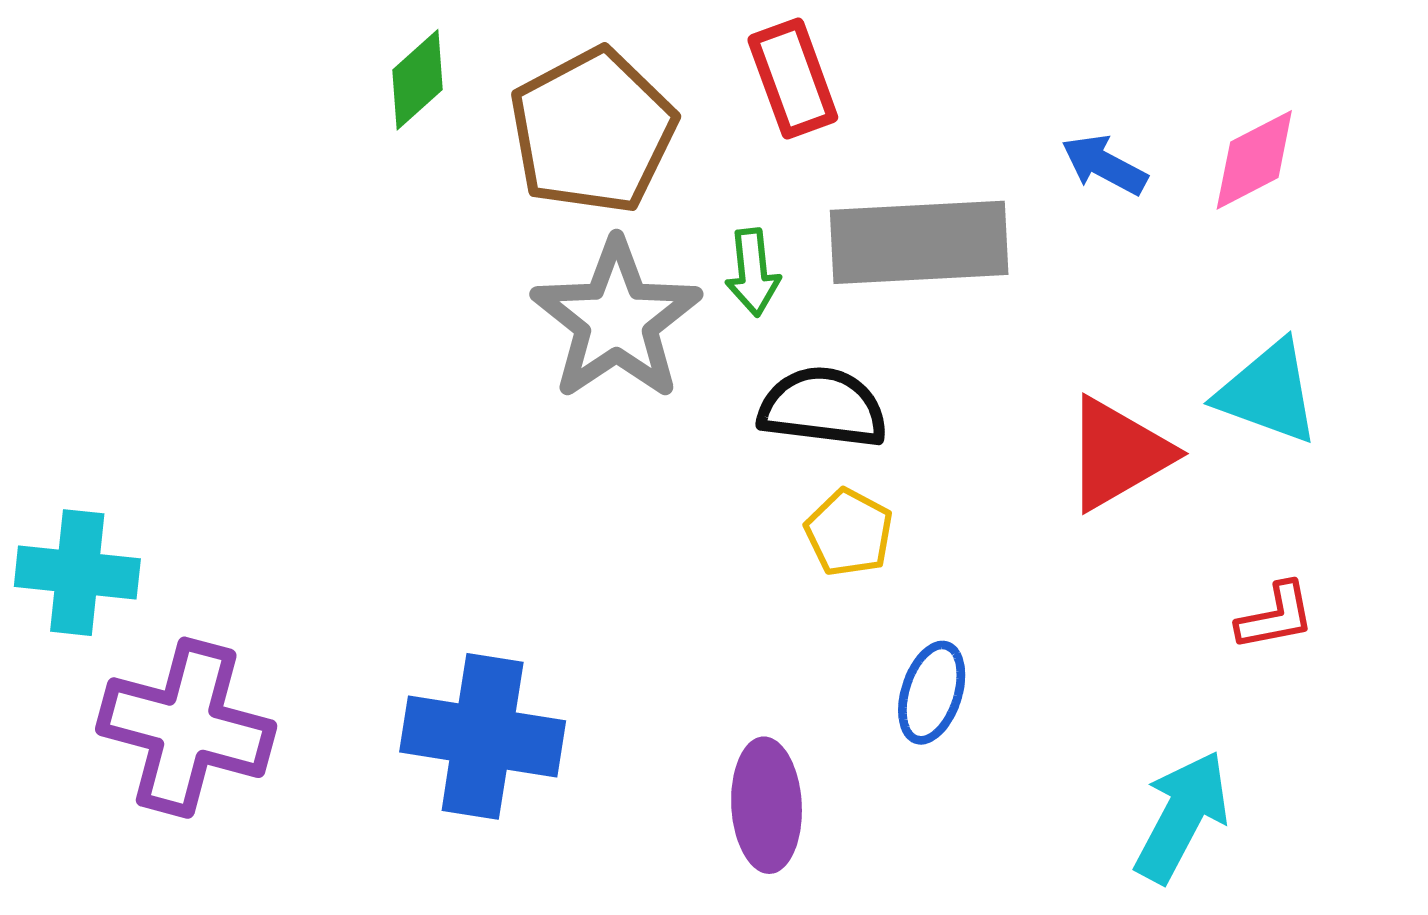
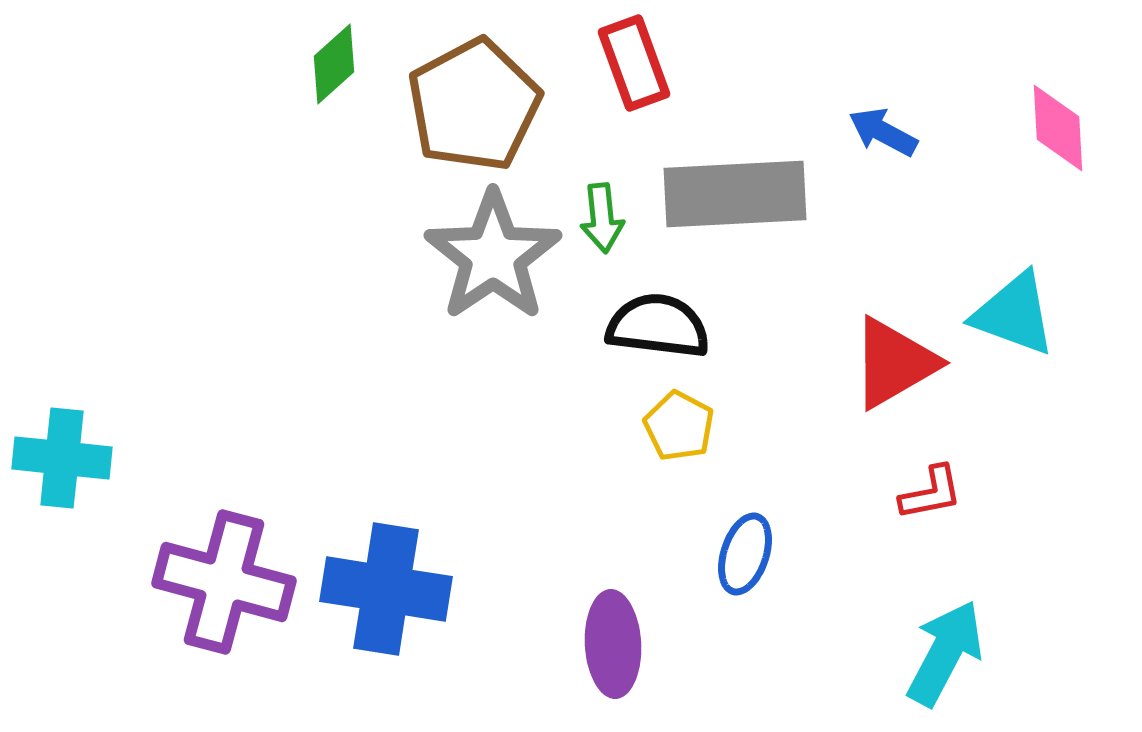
pink diamond: (1254, 160) -> (1058, 128), moved, turned -66
red L-shape: (1276, 616) -> (931, 493), moved
purple cross: (186, 728) -> (224, 582), moved

